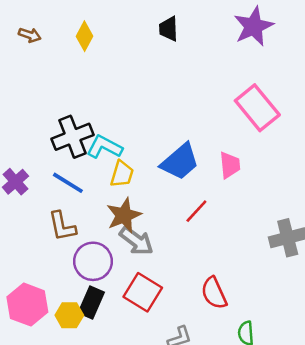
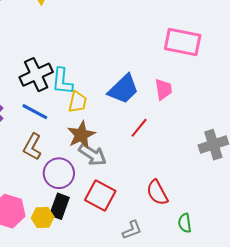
pink rectangle: (257, 108) -> (183, 42), turned -36
cyan L-shape: (104, 147) -> (62, 81), turned -108
brown L-shape: (62, 226) -> (32, 147), turned 44

